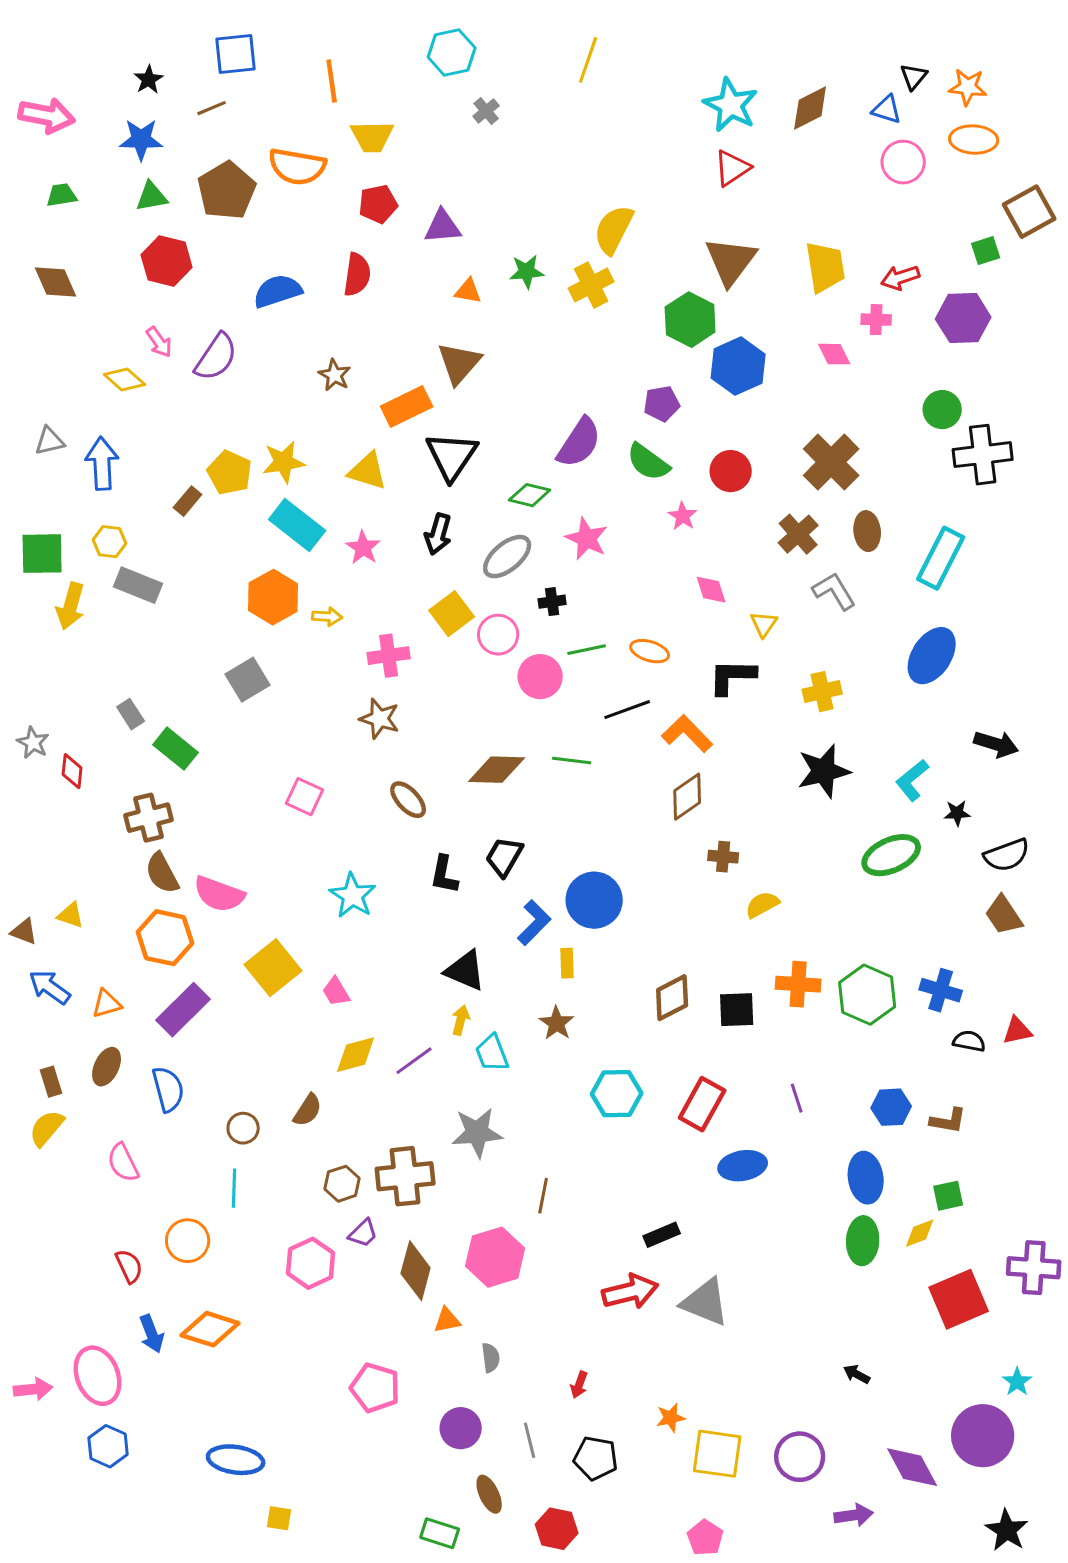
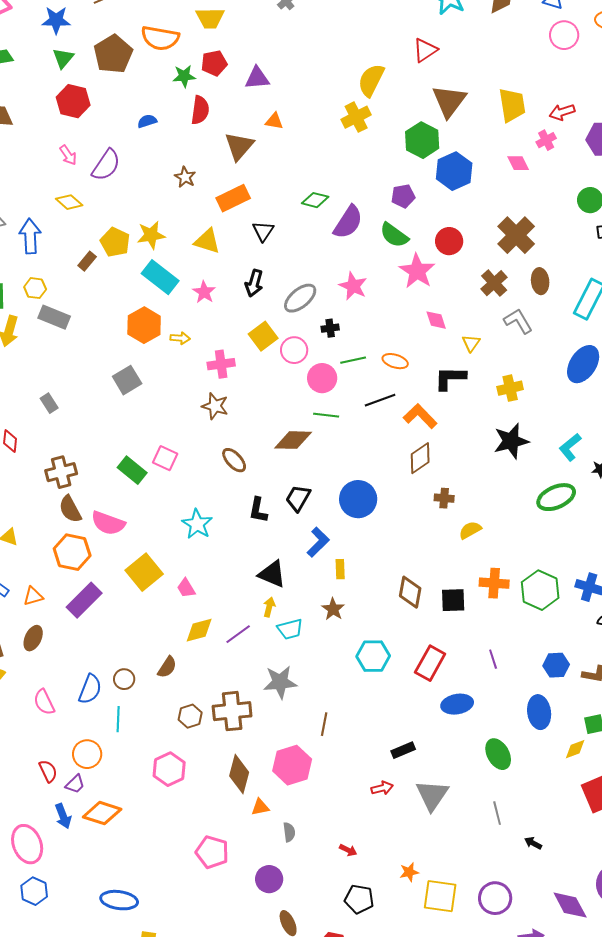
red triangle: (732, 168) -> (425, 50), moved
green triangle: (152, 197) -> (63, 58), turned -40
green star: (527, 272) -> (184, 76), moved
blue semicircle: (278, 291) -> (147, 121), size x0.6
pink cross: (876, 320) -> (546, 140), turned -30
brown triangle: (459, 363) -> (239, 146), moved
yellow diamond: (125, 380) -> (69, 202), moved
black triangle: (452, 456) -> (263, 231), size x0.6
green diamond: (530, 495) -> (315, 200), moved
pink star: (683, 516) -> (417, 271), size x1.8
green rectangle: (176, 749) -> (132, 470), moved
green line: (572, 761) -> (326, 415), moved
blue circle: (594, 900) -> (358, 499), moved
brown diamond: (672, 998) -> (410, 592), turned -52
cyan trapezoid: (492, 1053) -> (290, 629), turned -84
blue semicircle: (168, 1089) -> (90, 689), moved, turned 36
purple trapezoid: (363, 1233) -> (75, 784), moved
green ellipse: (863, 1241) -> (498, 754), moved, turned -32
red arrow: (630, 1292) -> (382, 788), size x0.6
gray triangle: (705, 1302) -> (432, 795), turned 42
red arrow: (579, 1385) -> (348, 850), turned -84
gray line: (530, 1440) -> (497, 813), moved

